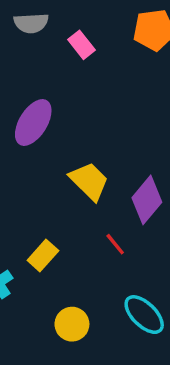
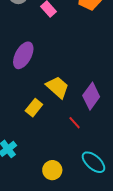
yellow rectangle: (43, 256) -> (34, 108), moved

